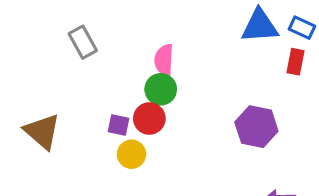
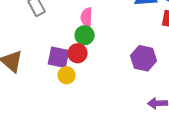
purple square: (118, 125) -> (59, 57), size x1.6

